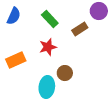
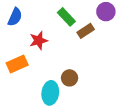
green rectangle: (50, 19) -> (66, 17), moved
red star: (48, 47) -> (39, 40), moved

